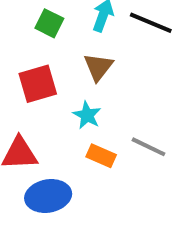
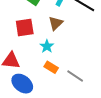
gray line: (149, 147) -> (75, 76), moved
blue ellipse: (48, 196) -> (22, 84), turned 40

